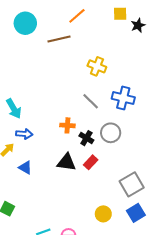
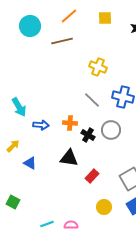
yellow square: (120, 14) -> (105, 18), moved
orange line: (77, 16) -> (69, 16), moved
blue arrow: (24, 134) -> (41, 125), moved
red rectangle: (91, 162) -> (92, 176), moved

